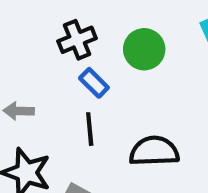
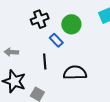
blue rectangle: (94, 83) -> (56, 40), moved

